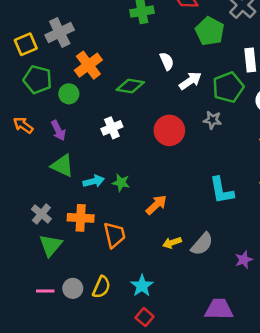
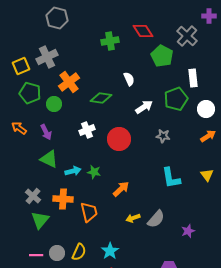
white arrow: (190, 81) -> (144, 107), moved
gray star: (212, 120) -> (163, 136), moved
red circle: (169, 130) -> (119, 139), moved

